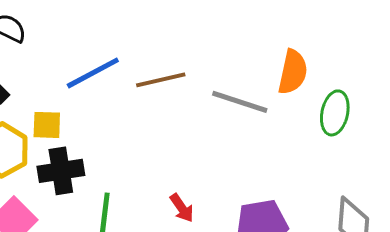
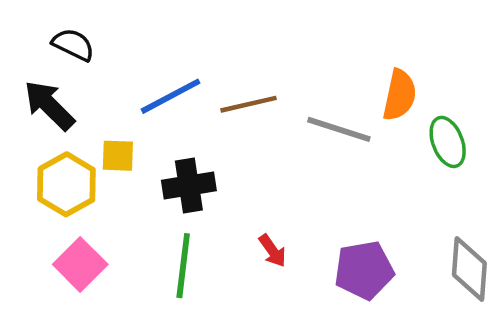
green ellipse: (335, 113) -> (448, 142), turned -33
black cross: (61, 171) -> (189, 185), moved

